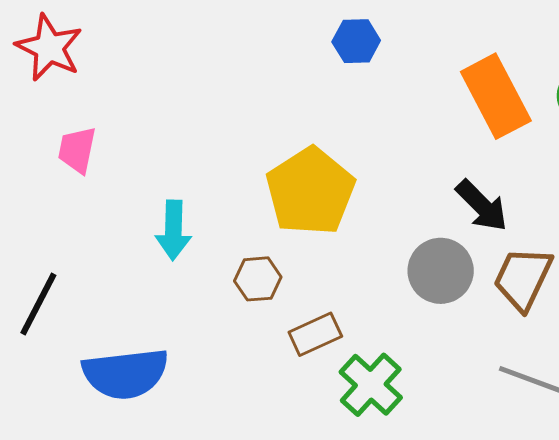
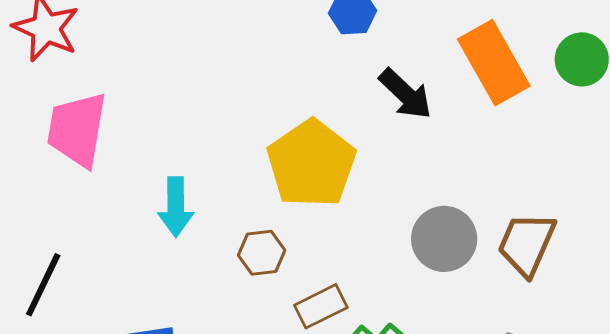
pink trapezoid: (77, 150) -> (77, 129), size x1.6
black arrow: (482, 206) -> (405, 94), moved

